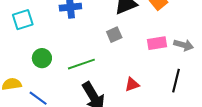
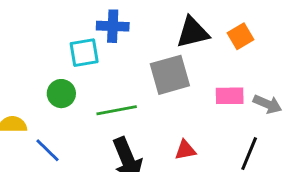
cyan square: (23, 20) -> (84, 53), moved
gray square: (114, 35) -> (170, 75), size x1.8

